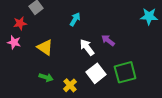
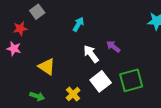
yellow triangle: (45, 47) -> (47, 67), moved
green arrow: (46, 77) -> (37, 96), moved

